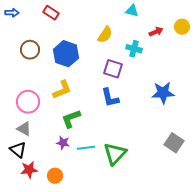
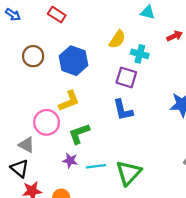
blue arrow: (12, 13) -> (13, 15), turned 32
cyan cross: (134, 49) -> (140, 54), moved
pink circle: (28, 102) -> (47, 122), moved

